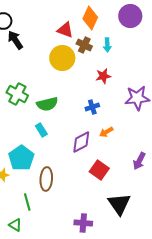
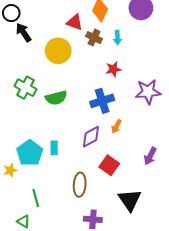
yellow circle: (62, 58) -> (58, 51), moved
blue cross: (92, 107) -> (102, 101), size x1.6
cyan rectangle: (41, 130) -> (54, 148), moved, turned 32
orange arrow: (106, 132) -> (116, 126), turned -32
brown ellipse: (46, 179) -> (80, 185), moved

